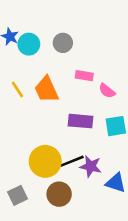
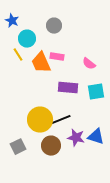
cyan circle: (29, 44) -> (27, 39), moved
pink rectangle: (84, 76) -> (57, 57), moved
yellow line: (17, 89) -> (18, 55), moved
purple star: (91, 166) -> (76, 138), moved

